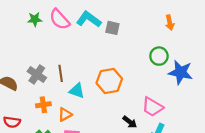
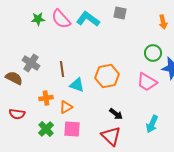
gray square: (112, 28) -> (120, 13), moved
gray cross: (37, 74) -> (31, 63), moved
pink trapezoid: (152, 107) -> (147, 82), moved
black arrow: (130, 122) -> (116, 114), moved

